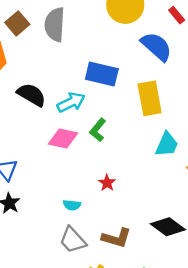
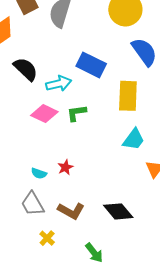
green L-shape: (98, 130) -> (77, 113), turned 30
red star: (107, 183) -> (65, 167), moved

